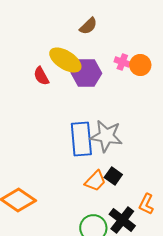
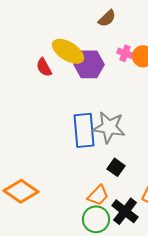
brown semicircle: (88, 26) -> (107, 18), moved
orange trapezoid: (95, 181) -> (98, 195), moved

